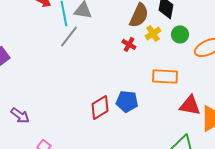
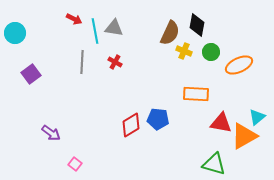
yellow cross: (153, 33) -> (184, 51), turned -35
gray line: (69, 36) -> (82, 62), moved, turned -35
red cross: (129, 44) -> (115, 62), moved

